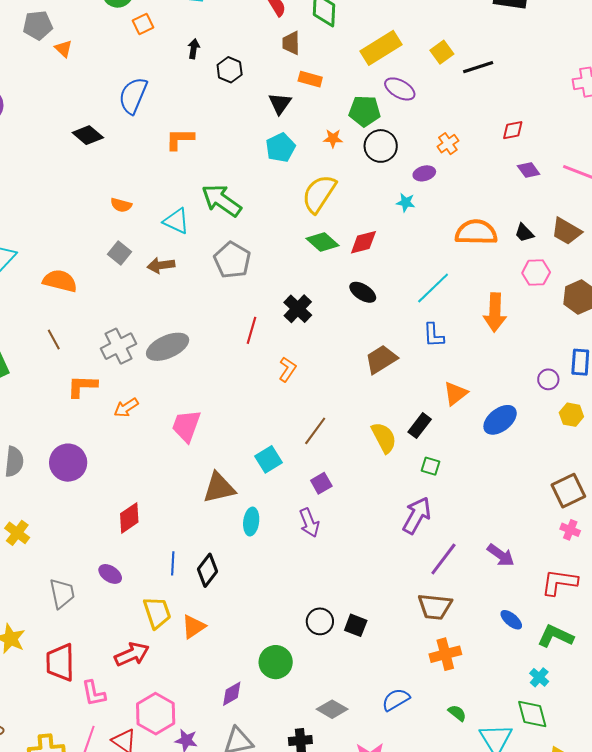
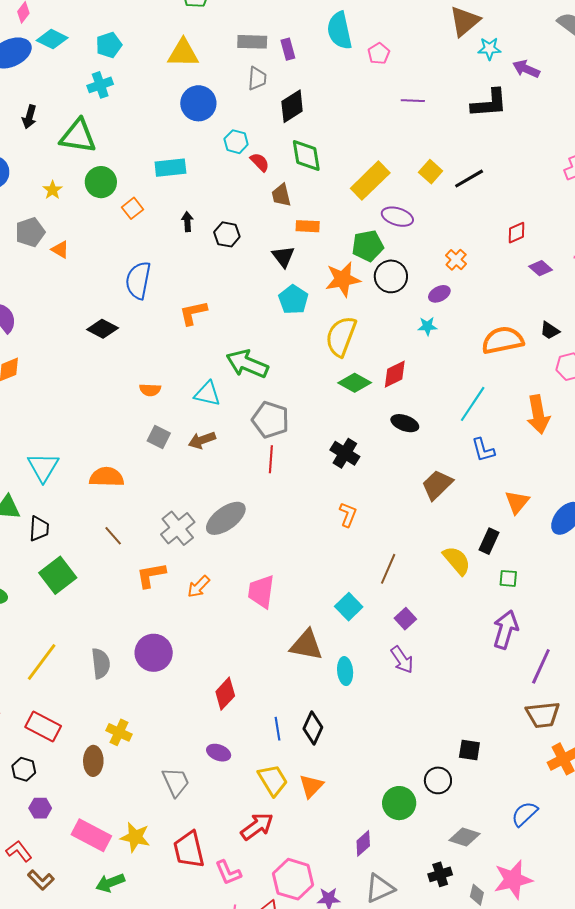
orange star: (333, 138) -> (343, 279), size x1.8
red line: (252, 330) -> (271, 459), moved
brown triangle: (219, 488) -> (306, 645), turned 36
black circle: (320, 621) -> (438, 780), moved

